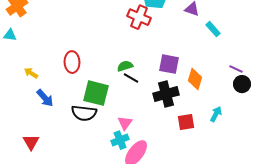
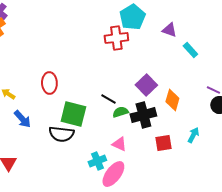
red cross: (139, 17) -> (116, 38), turned -30
purple square: (169, 64) -> (146, 85), turned 35
green semicircle: (125, 66) -> (120, 112), moved
pink triangle: (125, 123) -> (119, 144), moved, turned -42

